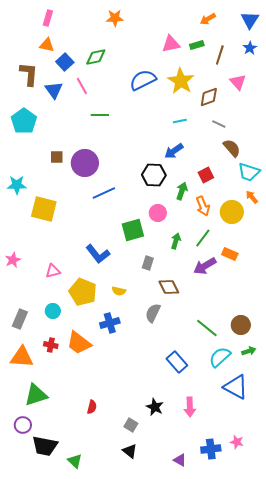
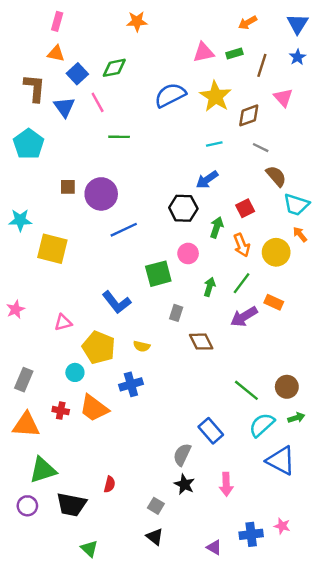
cyan circle: (53, 311) -> (75, 372), moved
gray semicircle: (153, 313) -> (182, 455), moved
black trapezoid: (45, 446) -> (71, 505), moved

